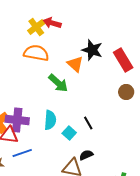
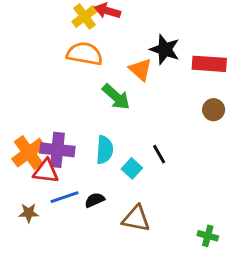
red rectangle: (123, 60) -> (209, 64), turned -55
black semicircle: (86, 155) -> (95, 200), moved

